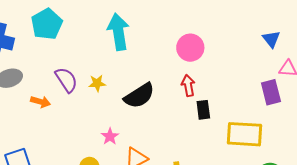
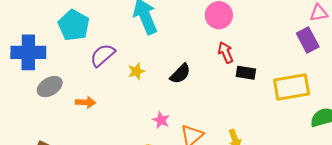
purple semicircle: (66, 80) -> (103, 55), moved, turned -84
black semicircle: (139, 96) -> (180, 74), size x0.7
black rectangle: (203, 110) -> (246, 73), turned -60

